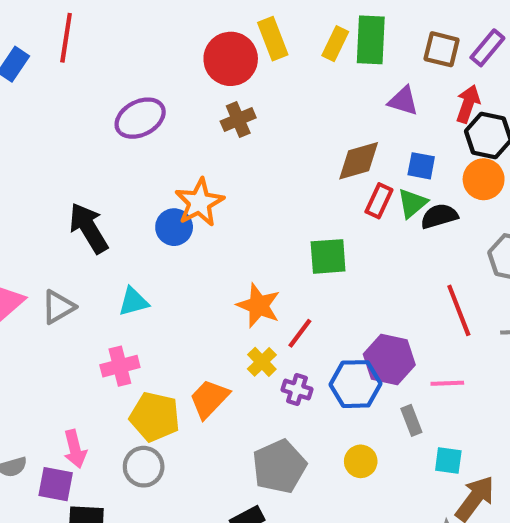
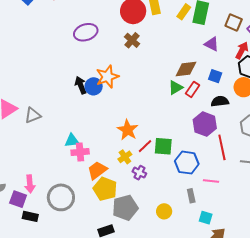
brown cross: (238, 119) -> (132, 40), turned -35
green triangle: (412, 203) -> (176, 88), moved
black arrow: (88, 228) -> (81, 85), moved, size x0.7
green square: (328, 256) -> (163, 146), moved
cyan triangle: (133, 302) -> (72, 140), moved
purple hexagon: (389, 359) -> (205, 124), moved
pink cross: (120, 366) -> (80, 152), moved
blue hexagon: (356, 384) -> (187, 163), moved
yellow pentagon: (155, 417) -> (105, 189), moved
gray circle: (144, 467) -> (61, 197), size x1.4

